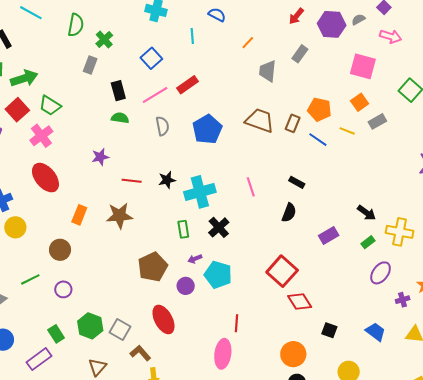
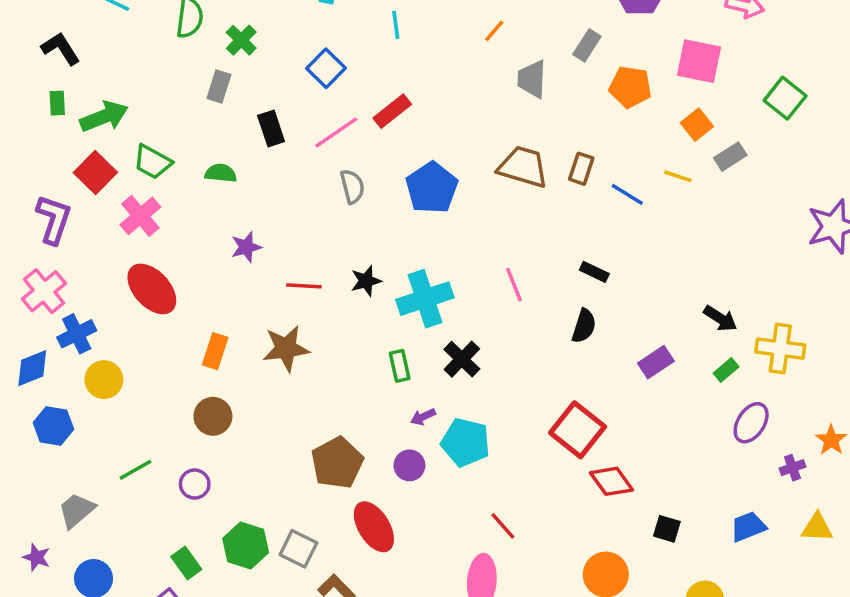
orange pentagon: (319, 110) -> (630, 87), moved
green semicircle: (120, 118) -> (221, 173), moved
brown circle: (60, 250) -> (213, 416), moved
brown pentagon: (153, 267) -> (337, 463), moved
red line: (237, 323) -> (503, 526), turned -42
blue trapezoid: (376, 332) -> (748, 527), turned -55

